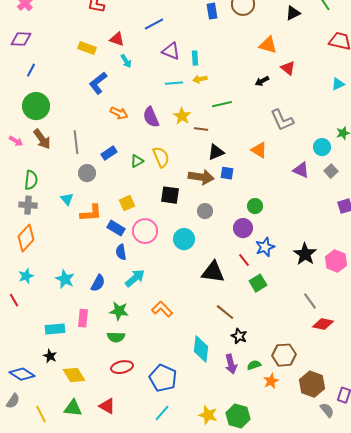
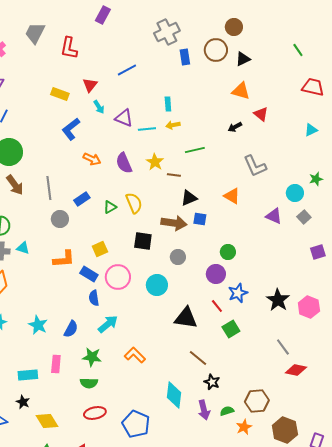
black triangle: (293, 13) -> (243, 59), moved
red triangle: (117, 39) -> (90, 85), turned 49
purple triangle: (171, 51) -> (124, 118), moved
cyan triangle: (67, 199) -> (23, 248), moved, turned -32

